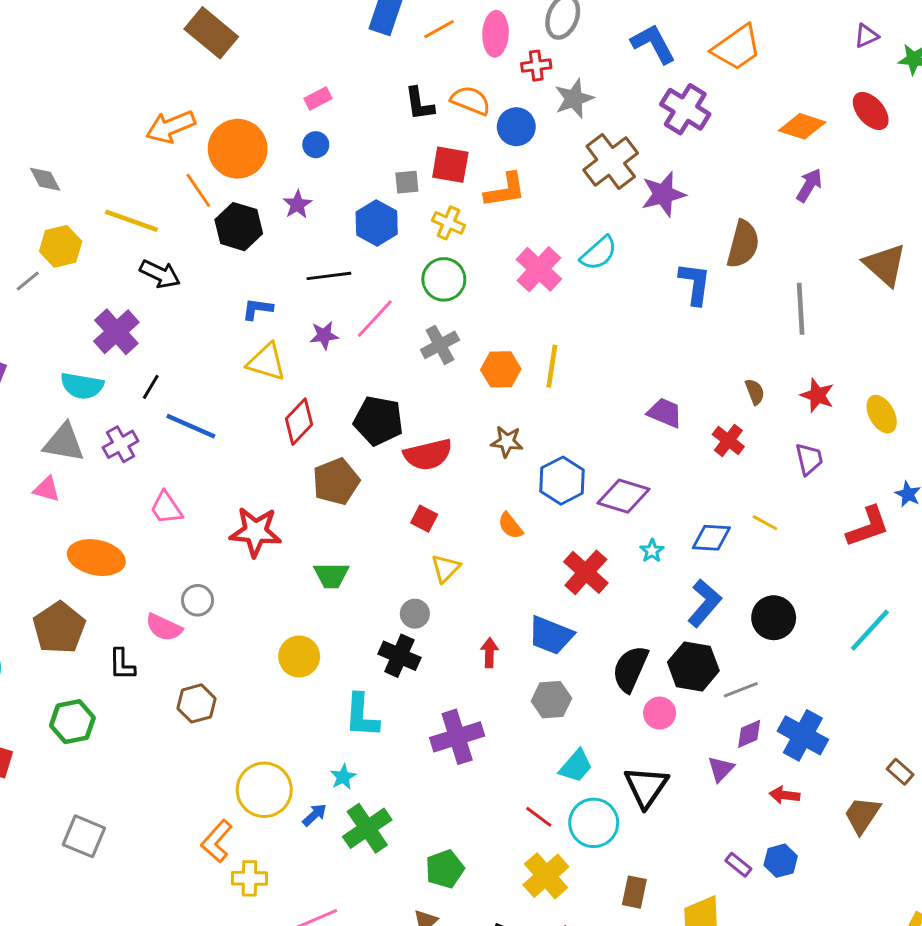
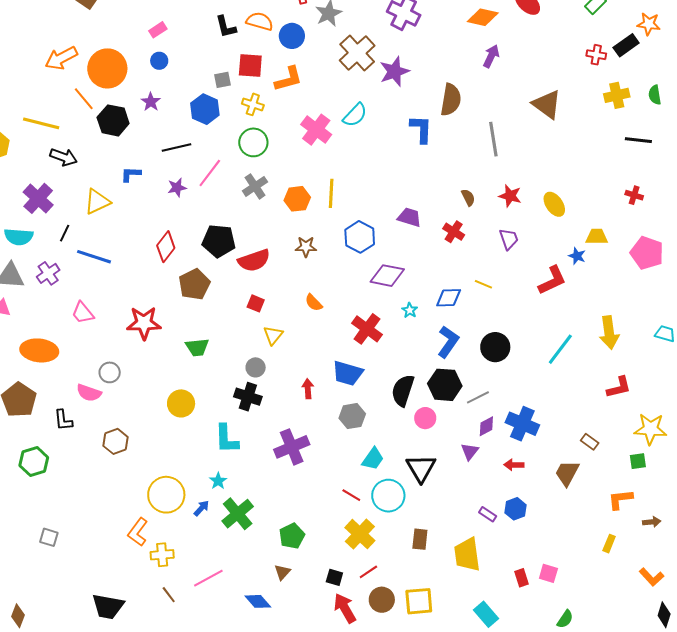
yellow triangle: (266, 362) -> (97, 202), moved, turned -36
blue hexagon: (562, 481) -> (360, 237), moved
gray square: (84, 836) -> (49, 537), size x0.7

